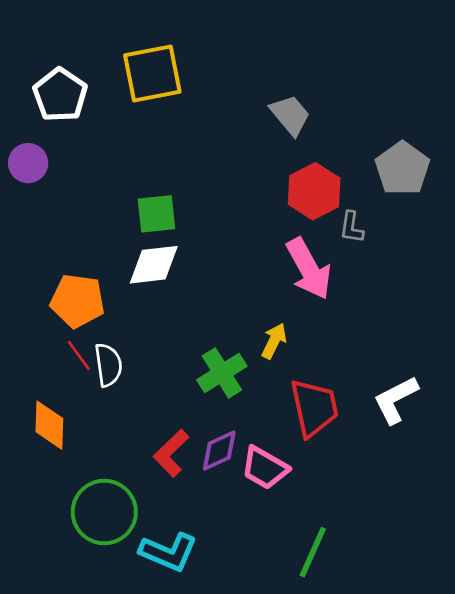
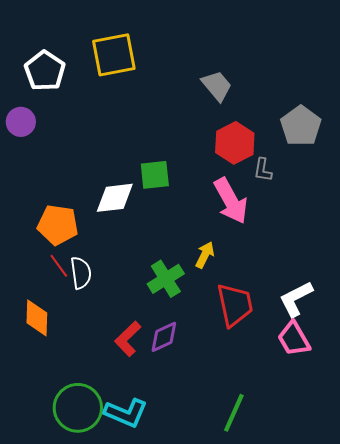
green square: (156, 214) -> (155, 175), moved
pink trapezoid: (265, 468) -> (294, 339), moved, turned 30
green circle: (104, 512) -> (78, 408), moved

